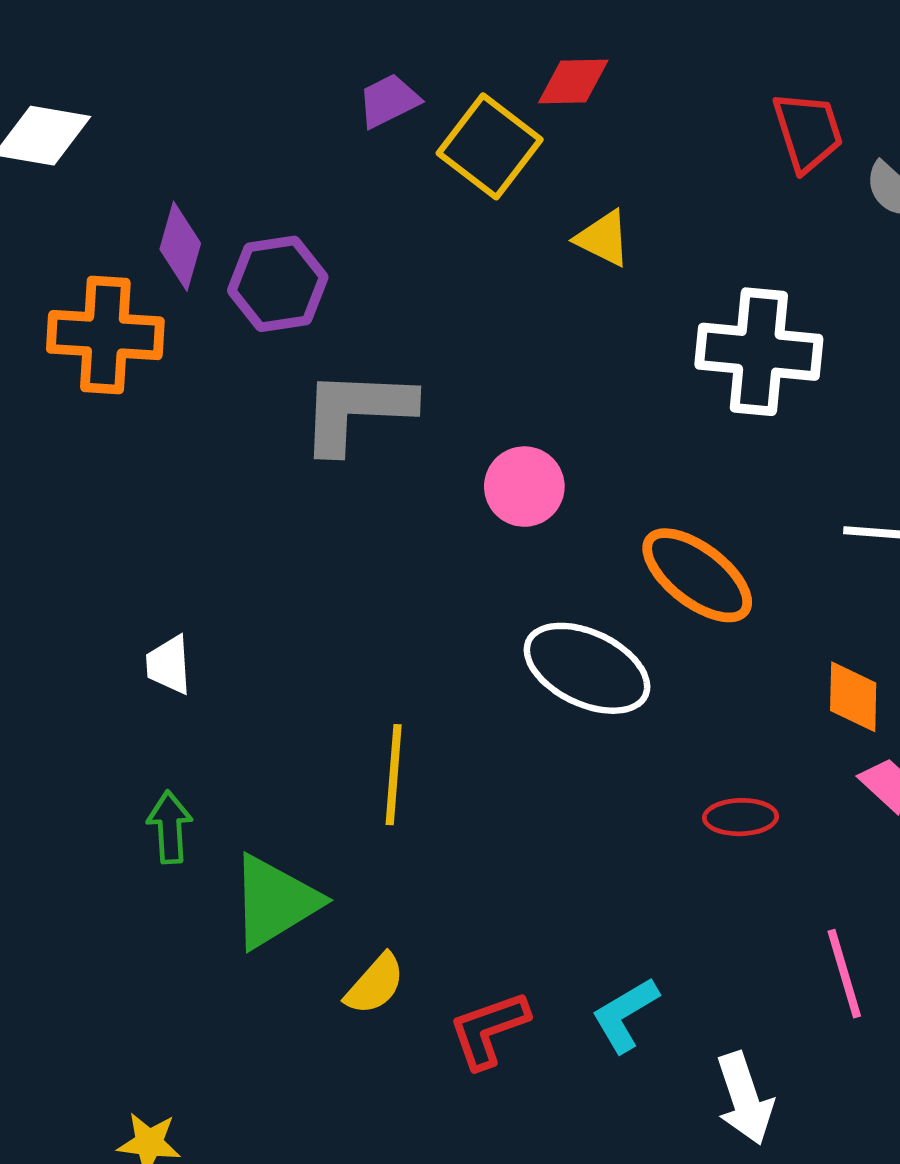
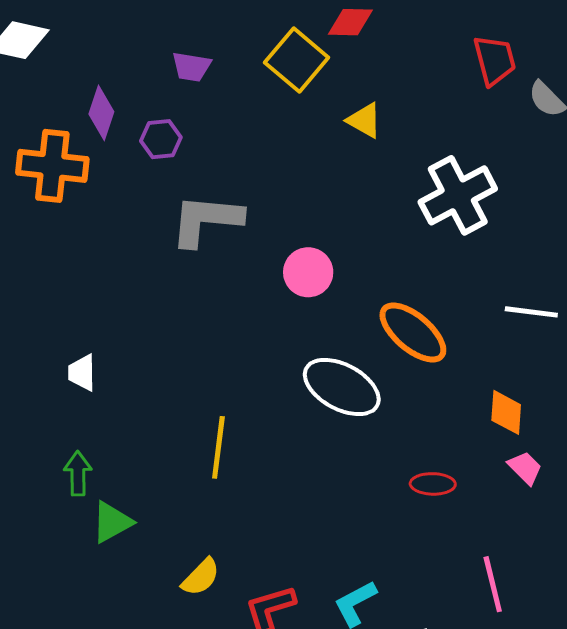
purple trapezoid: (389, 101) -> (191, 67), moved, turned -147
purple hexagon: (278, 284) -> (161, 139), size x0.7
white cross: (759, 352) -> (458, 195), turned -36
green triangle: (275, 902) -> (112, 522), moved, size x0.7

